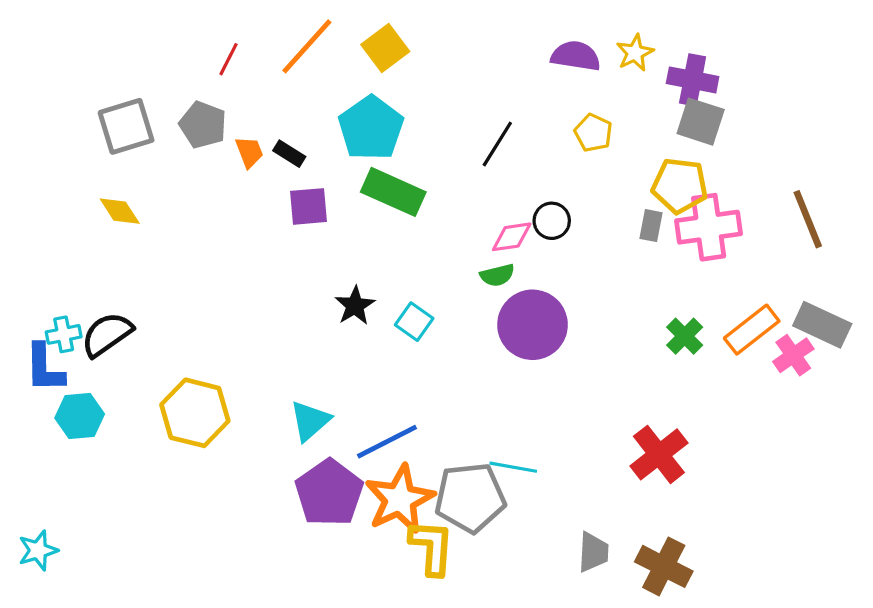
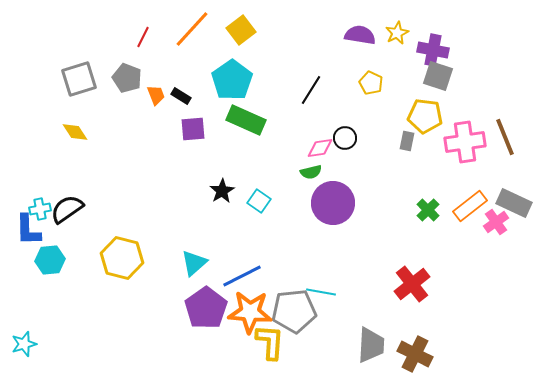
pink cross: (709, 227) -> (465, 142), moved
orange star: (400, 499) -> (250, 312), turned 30
gray trapezoid: (593, 552) -> (371, 345), size x1.4

